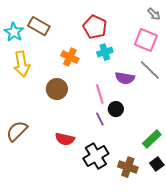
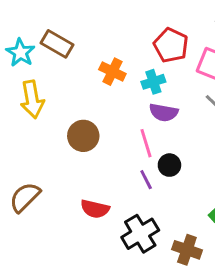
red pentagon: (95, 27) -> (171, 45), moved
orange cross: (70, 57) -> (112, 72), moved
purple semicircle: (125, 78) -> (164, 112), moved

